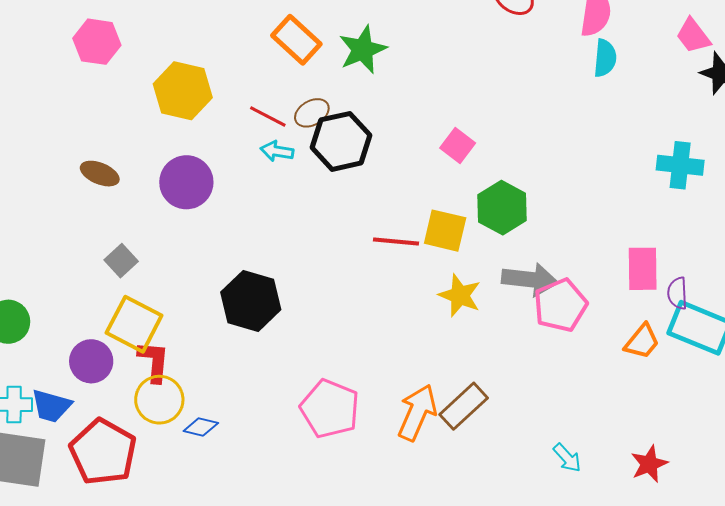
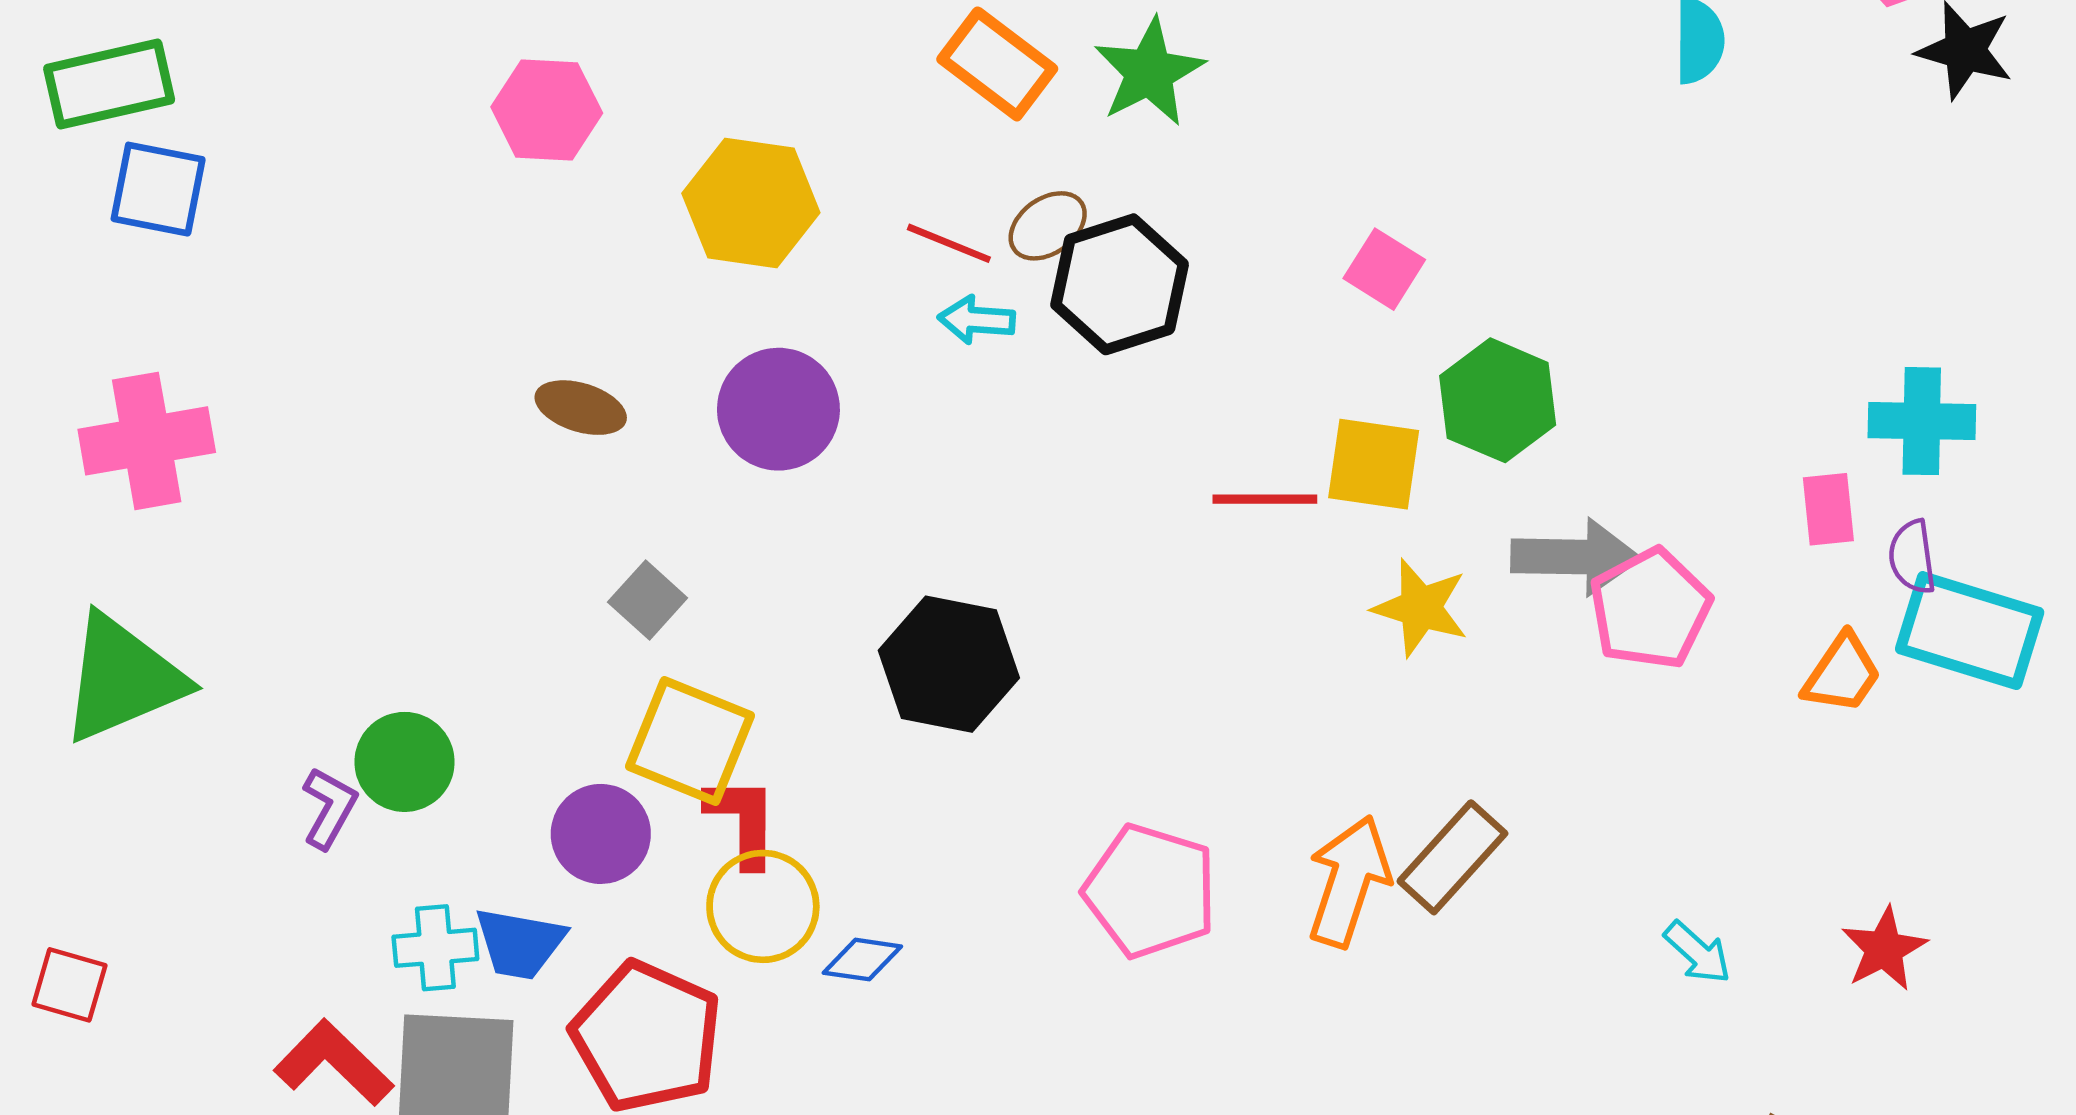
cyan cross: (680, 165) -> (1922, 421), moved
pink rectangle: (643, 269) -> (1828, 509), size x0.7

